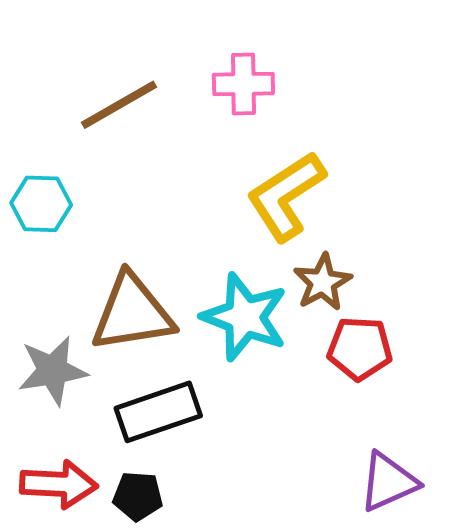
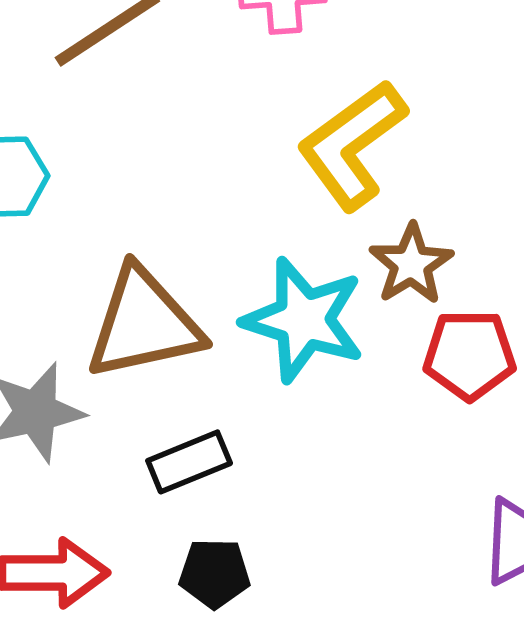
black rectangle: (158, 412) -> (189, 462), size x0.7
black pentagon: (138, 496) -> (215, 573), moved

